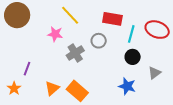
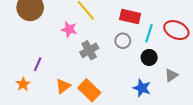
gray circle: (99, 41) -> (123, 41), moved

